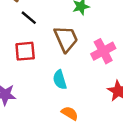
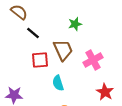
red square: (25, 51) -> (40, 60), moved

